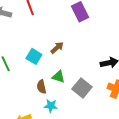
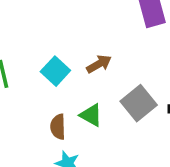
gray square: (82, 88) -> (139, 103), moved

